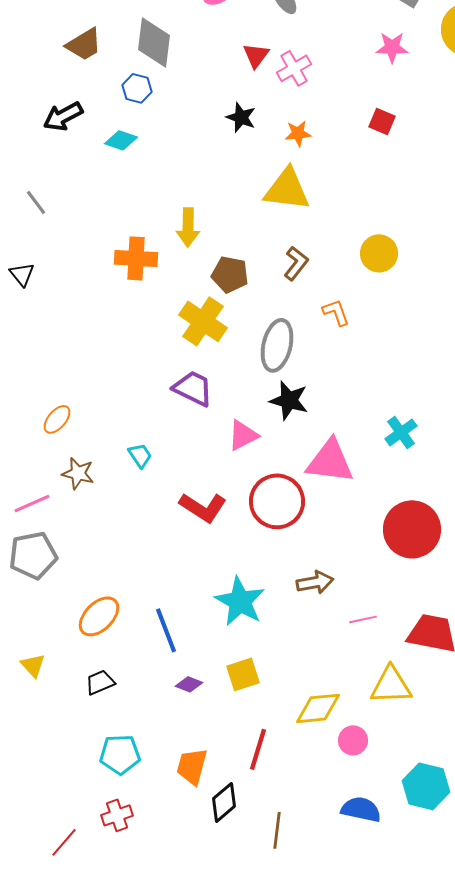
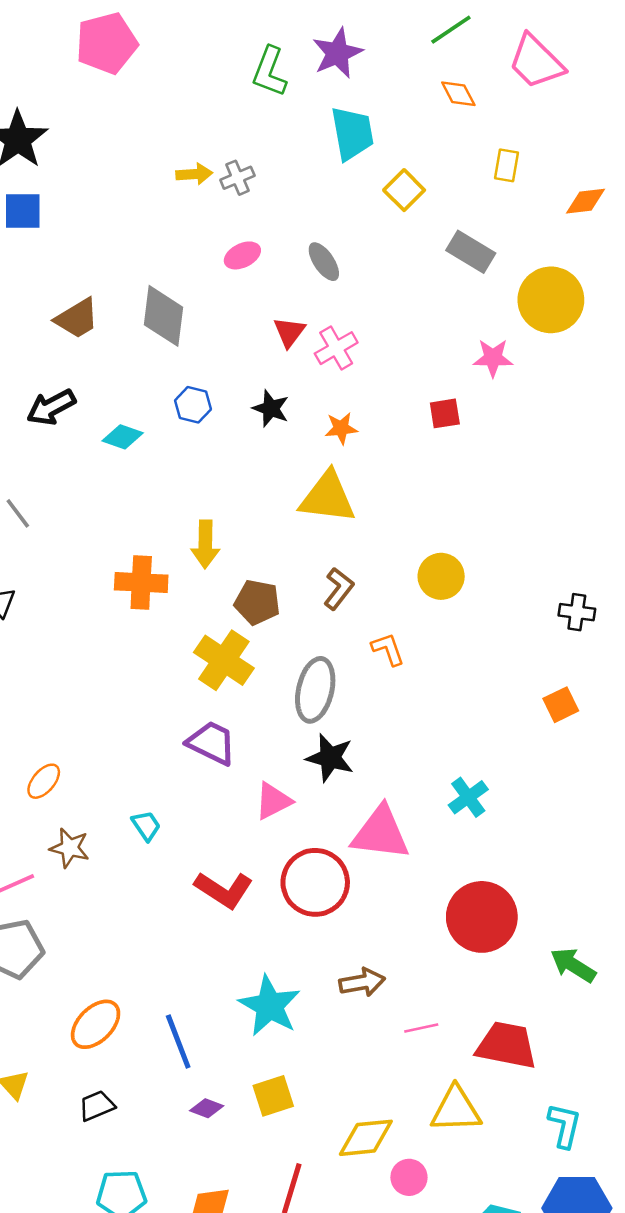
pink star: (392, 47) -> (493, 358), moved
blue hexagon: (137, 88) -> (193, 405), moved
red square: (382, 121) -> (445, 413), turned -32

